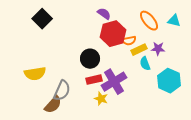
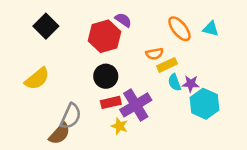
red hexagon: (113, 34) -> (105, 36), moved
purple star: (158, 49) -> (191, 84), moved
yellow semicircle: (35, 74) -> (37, 79), moved, turned -30

